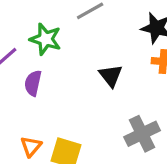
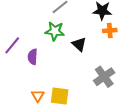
green star: (45, 39) -> (55, 31), moved

